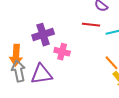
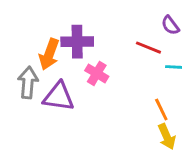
orange arrow: (16, 55) -> (49, 54), moved

